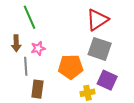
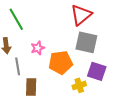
pink star: (38, 48) -> (38, 48), moved

